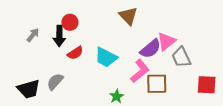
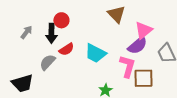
pink triangle: (166, 41) -> (143, 30), moved
pink L-shape: (140, 71) -> (127, 66), turned -35
gray semicircle: (55, 82) -> (47, 62), moved

